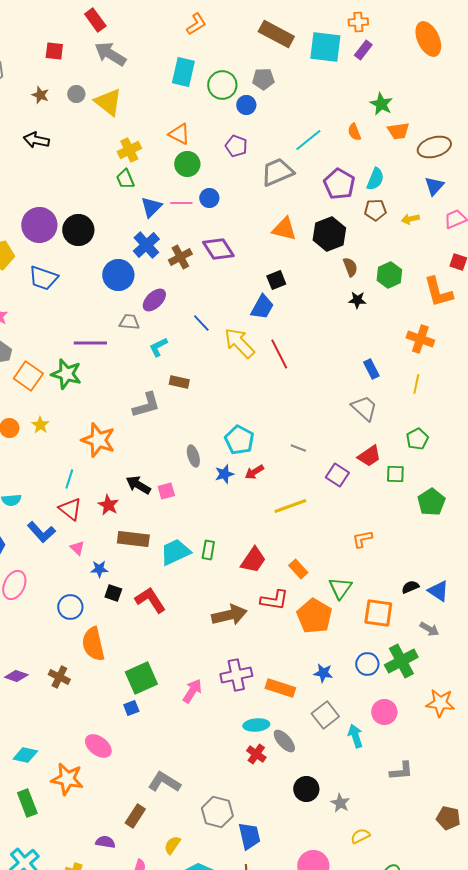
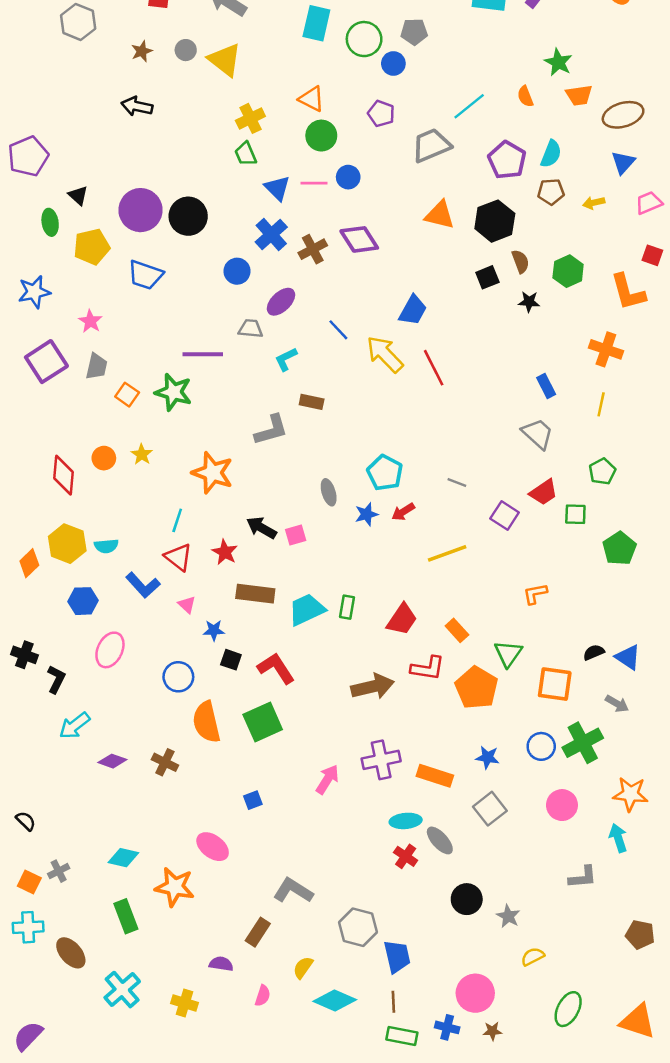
brown star: (40, 95) -> (142, 51), turned 30
blue triangle: (151, 207) -> (277, 188), turned -30
blue circle: (118, 275) -> (237, 271), size x0.7
black square: (276, 280) -> (487, 277), moved
orange square: (28, 376) -> (127, 395), size x0.7
green square: (141, 678) -> (263, 722), moved
cyan arrow: (355, 736) -> (618, 838), moved

